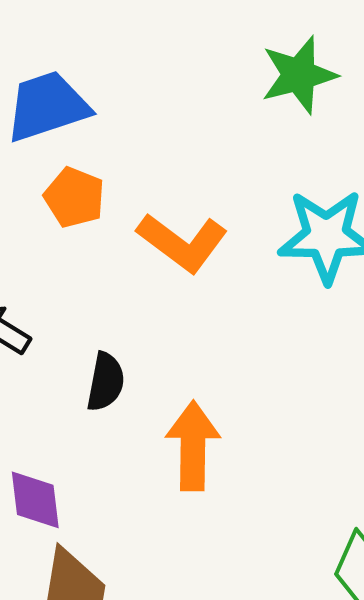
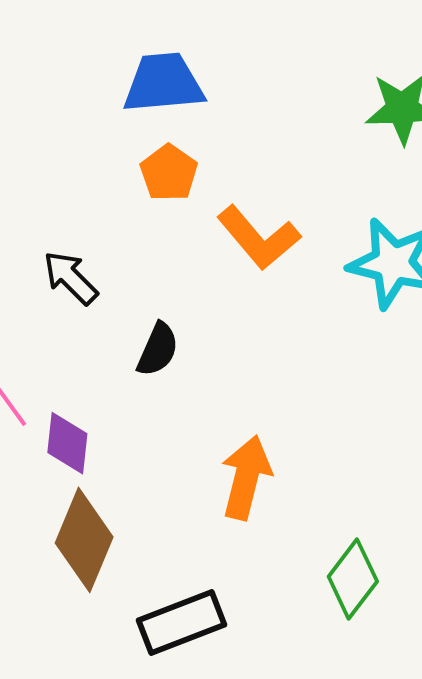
orange arrow: (193, 446) -> (246, 478), moved

